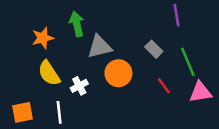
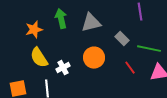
gray triangle: (99, 47) -> (91, 23), moved
green line: (188, 62) -> (149, 49), turned -55

